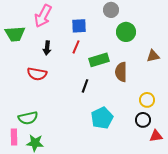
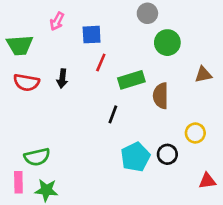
pink arrow: (43, 16) -> (57, 21), size x0.6
blue square: (79, 26) -> (92, 35), moved
black arrow: (47, 48) -> (62, 78), moved
red semicircle: (37, 74) -> (26, 82), moved
black circle: (143, 120) -> (167, 154), moved

